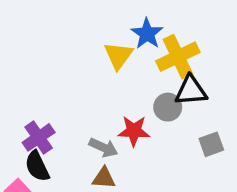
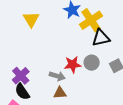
yellow triangle: (118, 56) -> (31, 19), moved
gray circle: (168, 107) -> (92, 63), moved

